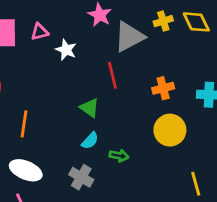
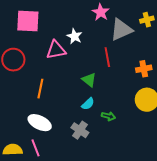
pink triangle: (40, 32) -> (56, 50), moved, size x1.5

